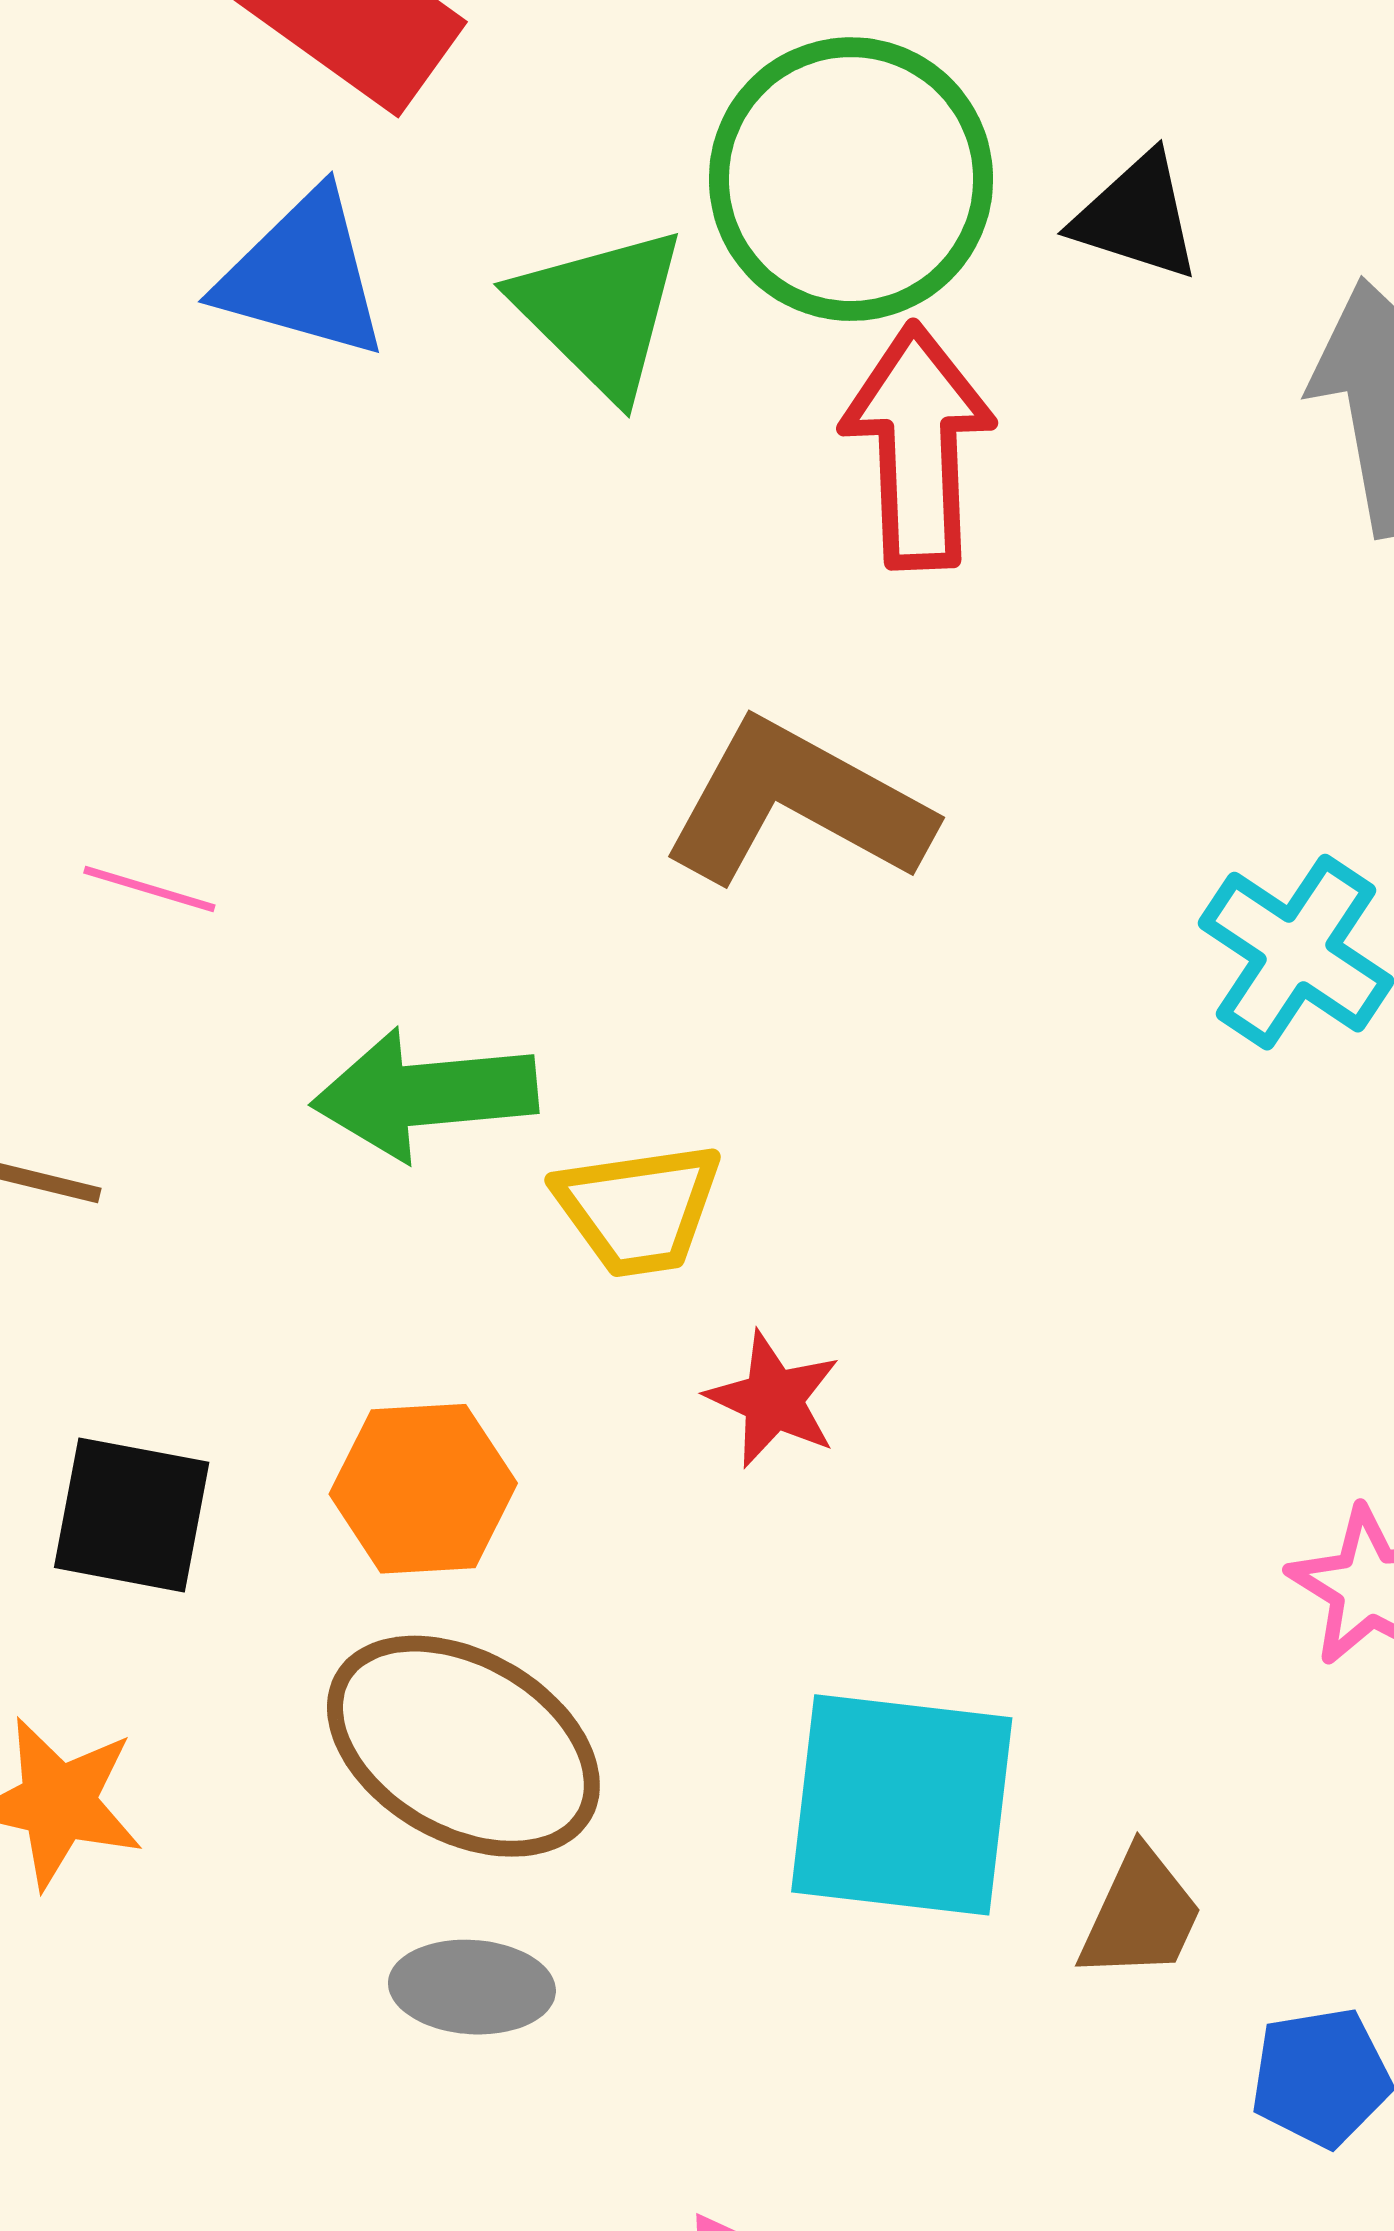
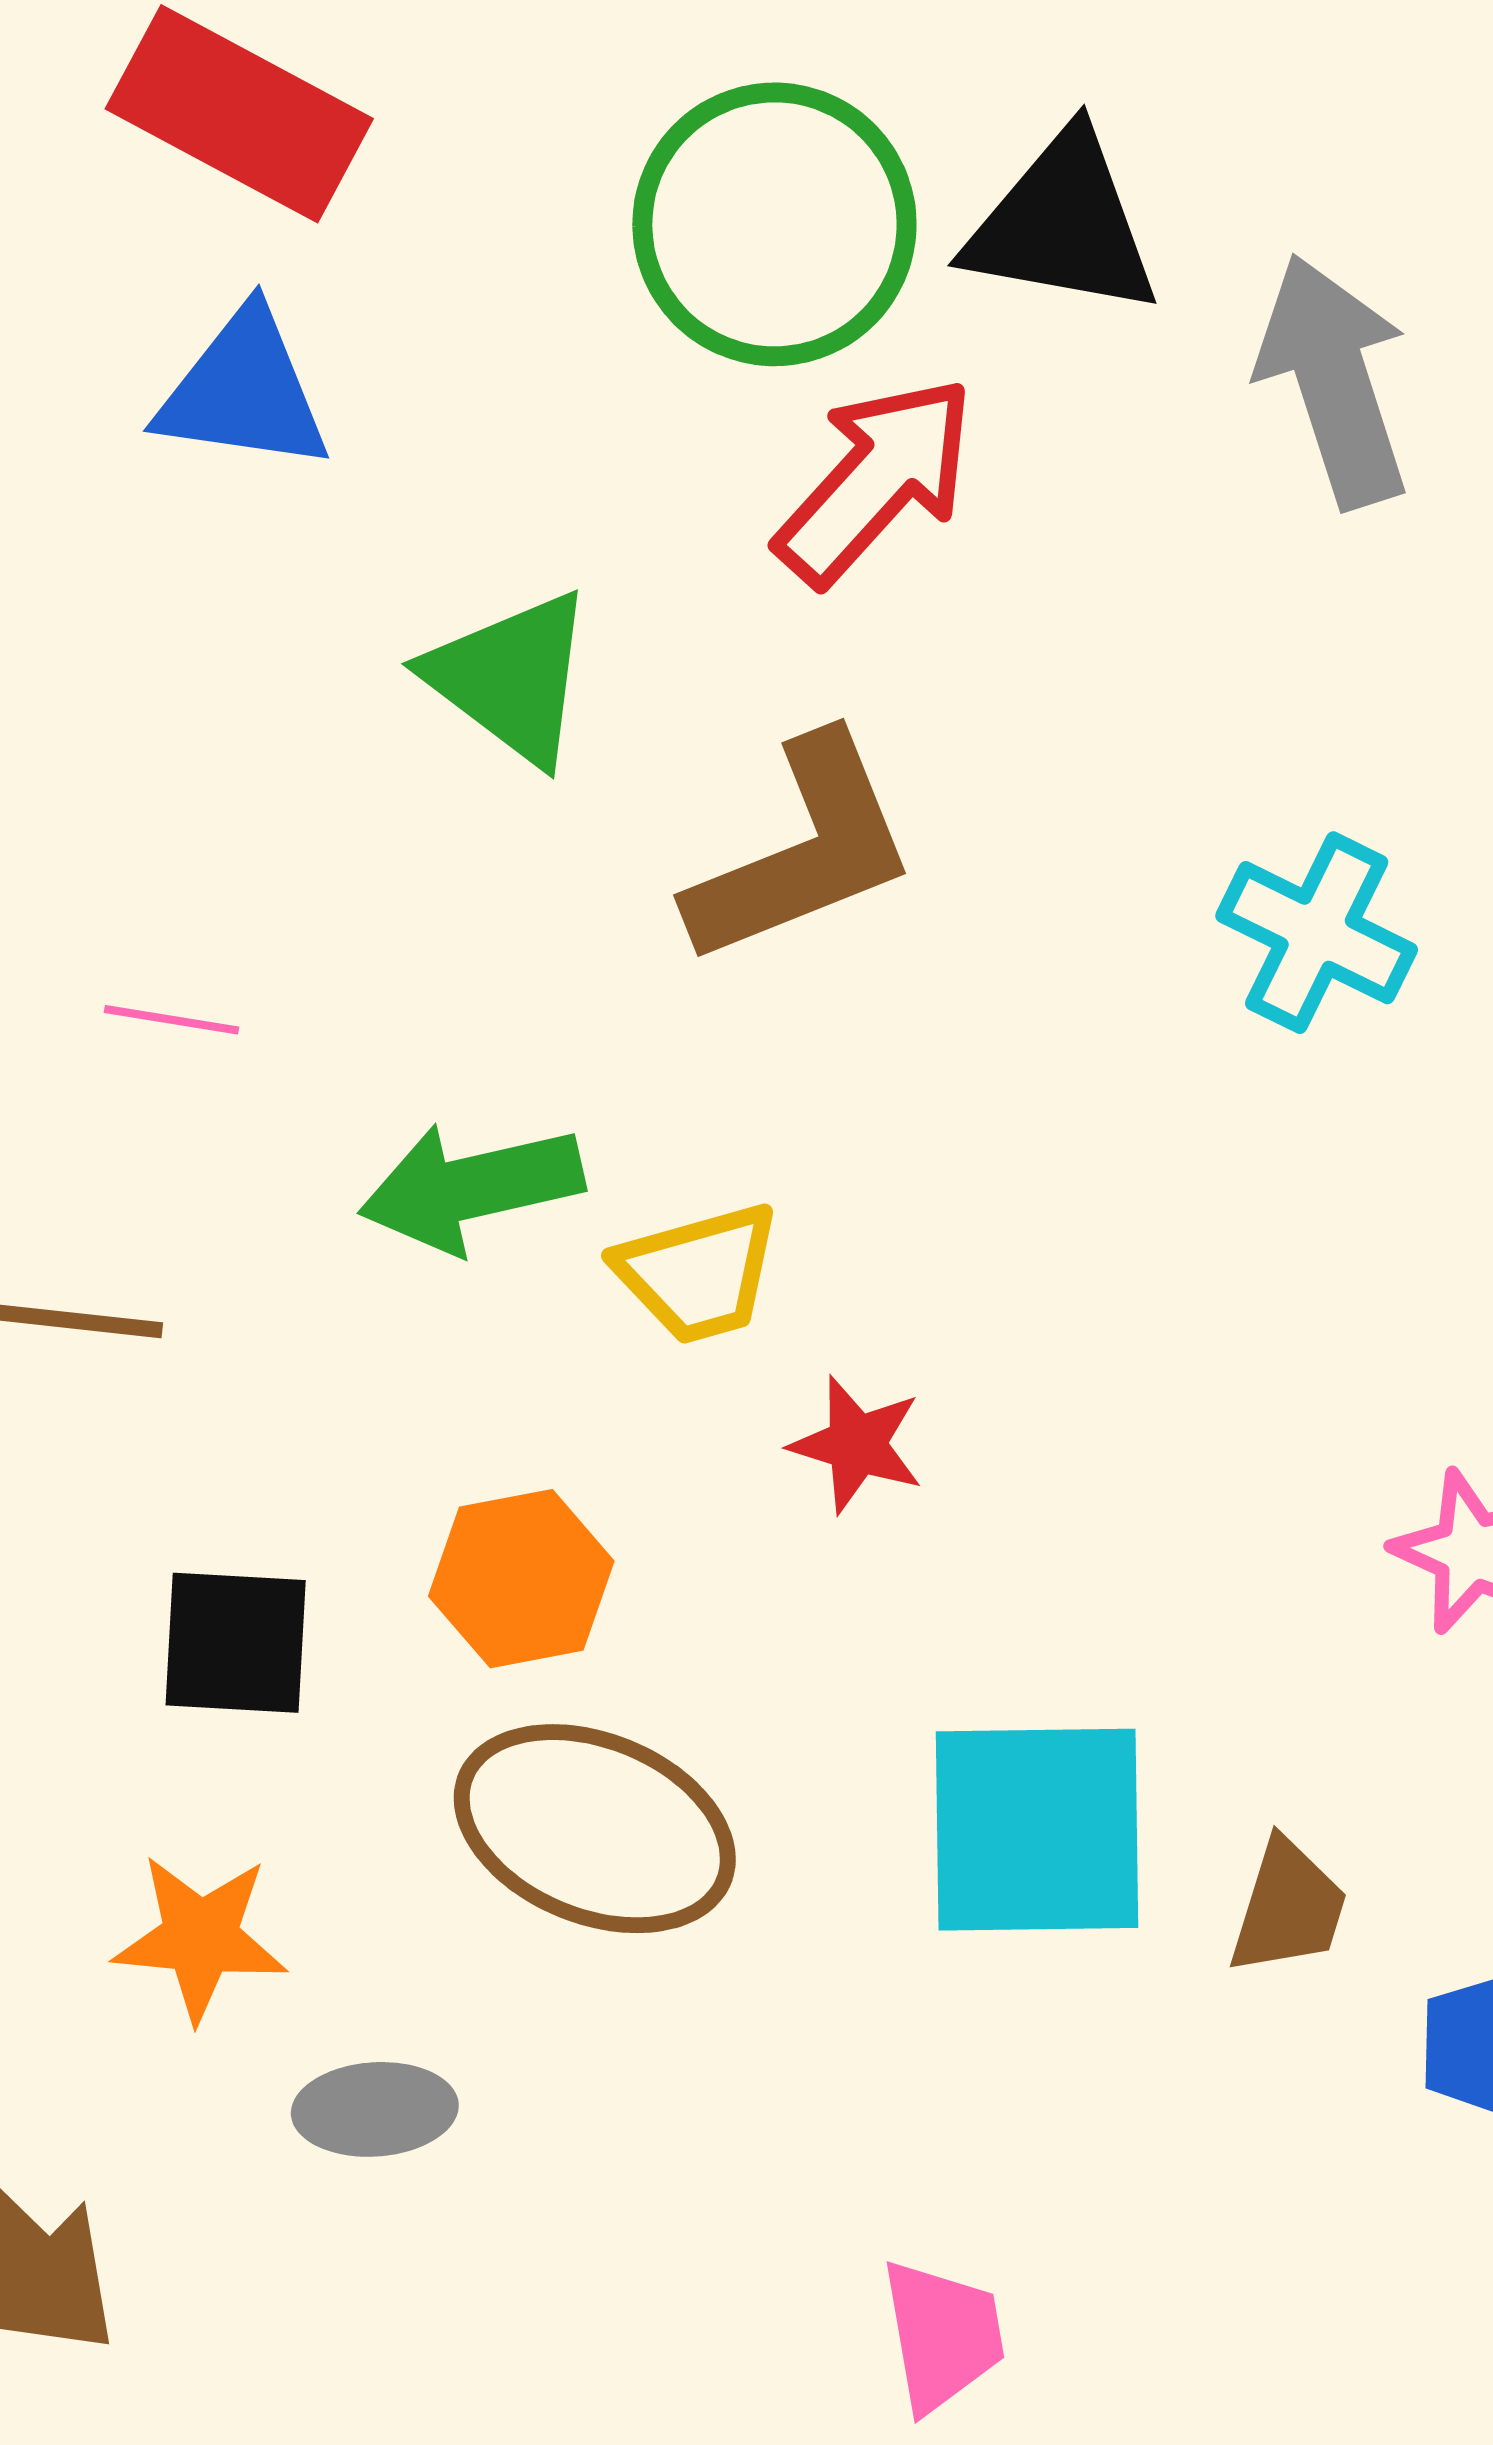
black triangle: (1137, 217) -> (1063, 224), size x1.5
green triangle: (600, 312) -> (511, 678), moved
red arrow: (918, 446) -> (876, 480), turned 52
brown L-shape: (797, 804) -> (802, 851), turned 137
gray ellipse: (472, 1987) -> (375, 2109), moved

